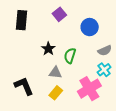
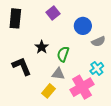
gray semicircle: (105, 51) -> (98, 41), moved
gray triangle: (55, 73) -> (58, 74), moved
black L-shape: (24, 86) -> (22, 66), moved

